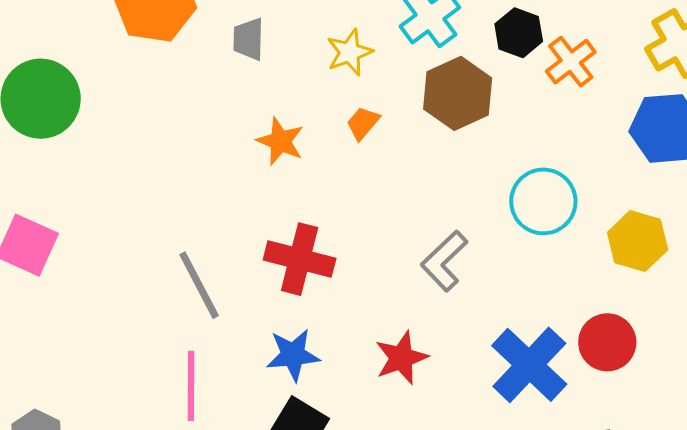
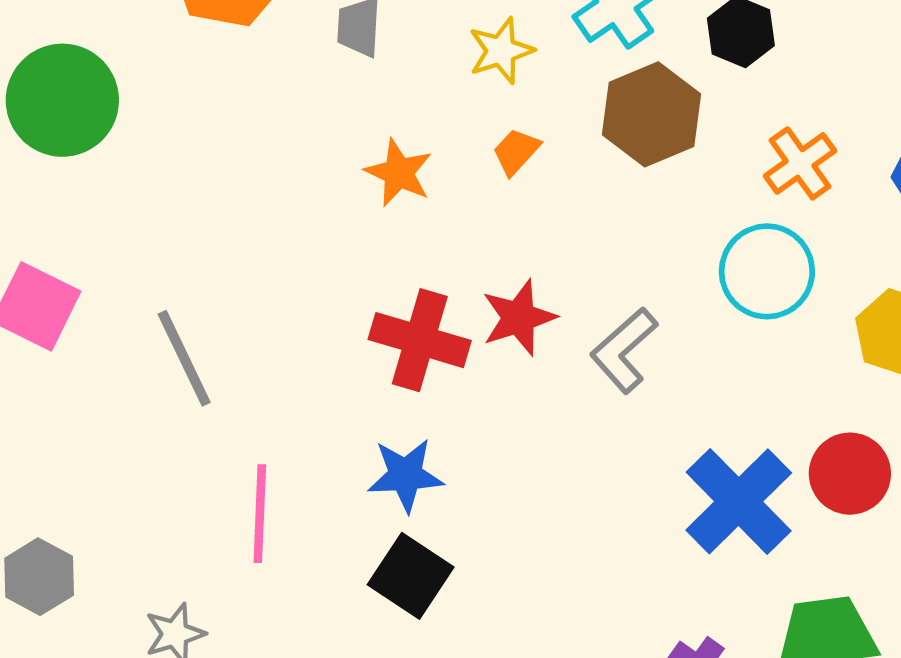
orange cross: (571, 62) -> (800, 163), moved
gray line: (199, 285) -> (184, 358), moved
red star: (401, 358) -> (519, 318), moved

